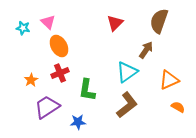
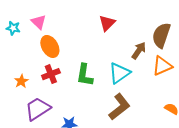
brown semicircle: (159, 21) -> (161, 35), moved
orange triangle: (169, 80) -> (162, 66), moved
green L-shape: (87, 90) -> (85, 75), moved

